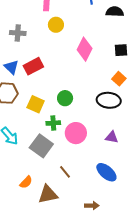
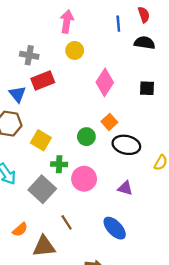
red rectangle: (33, 66) -> (43, 81), moved
orange square: (119, 79) -> (109, 122), moved
green circle: (65, 98) -> (86, 137), moved

